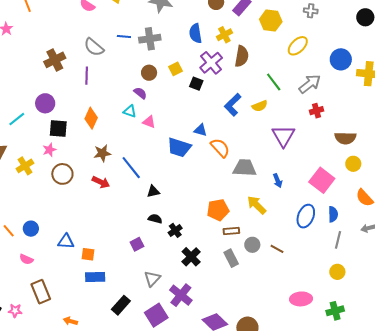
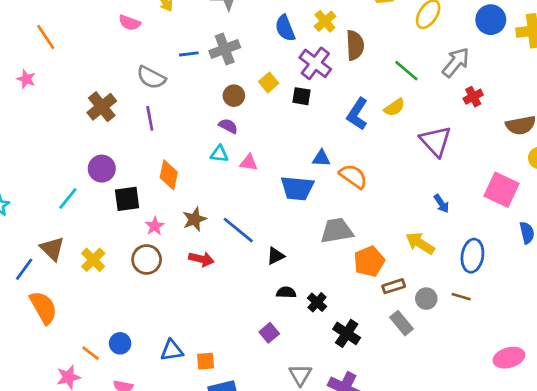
pink star: (49, 150) -> (155, 226), moved
gray trapezoid: (245, 168) -> (337, 231), moved
blue ellipse: (306, 216) -> (472, 256), moved

